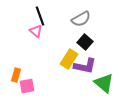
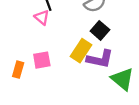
pink square: (27, 86) -> (42, 60), moved

